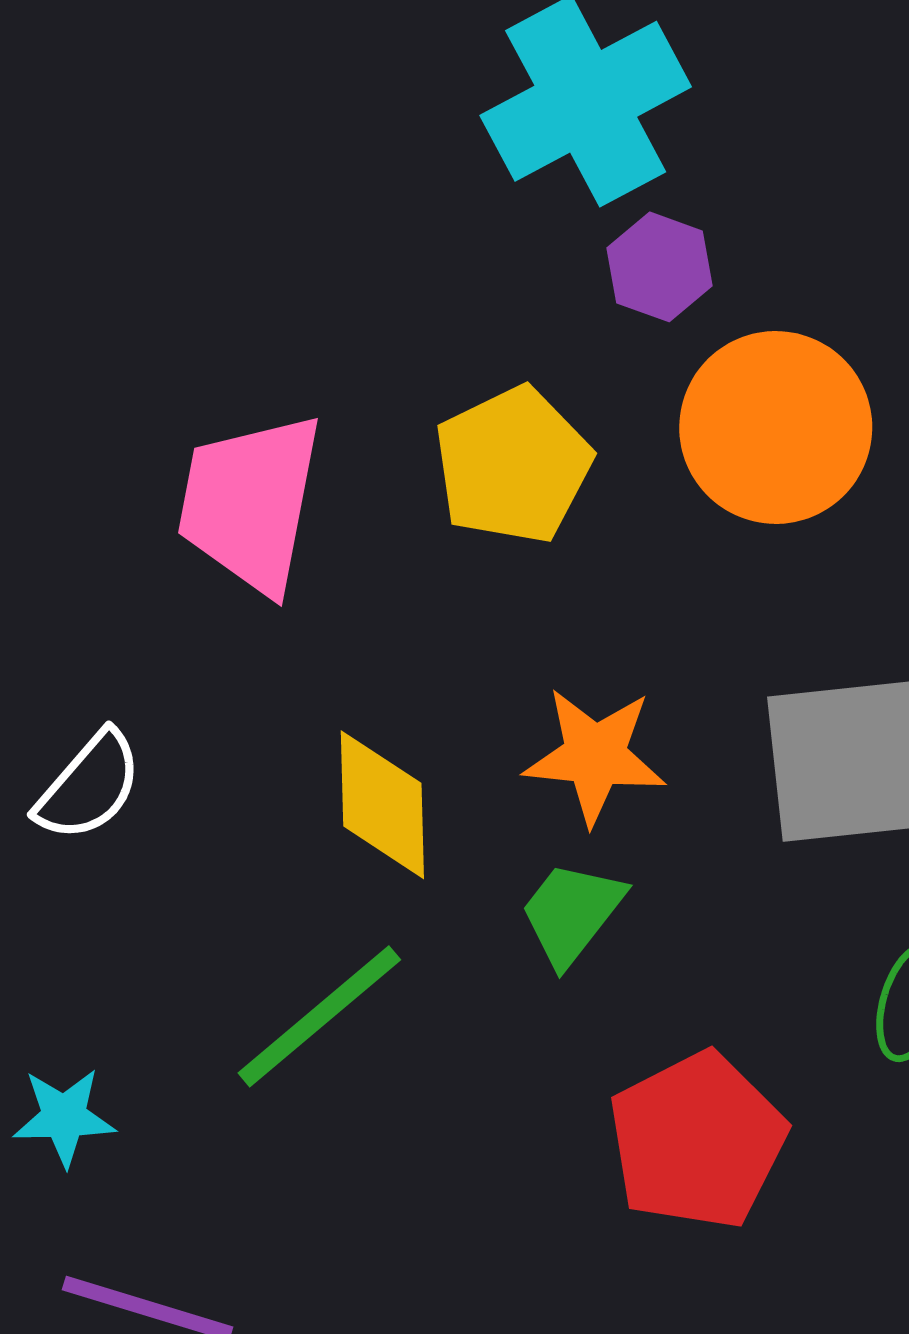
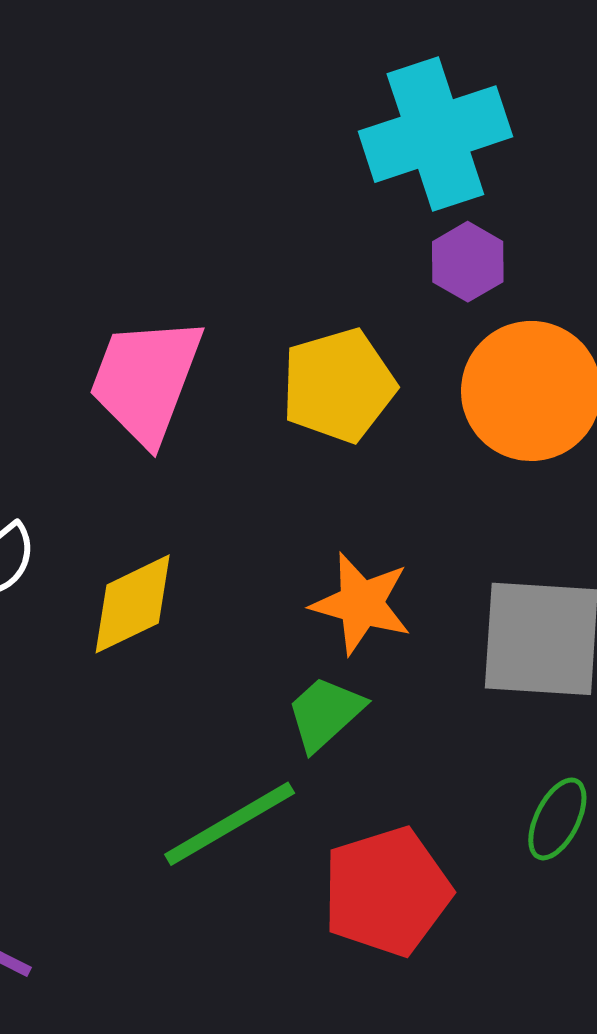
yellow diamond: (382, 805) -> (133, 604), moved, turned 56
green line: (319, 1016) -> (230, 824), moved

